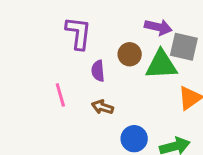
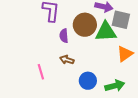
brown circle: (130, 54) -> (85, 25), size x1.5
pink line: (60, 95) -> (41, 72), moved

